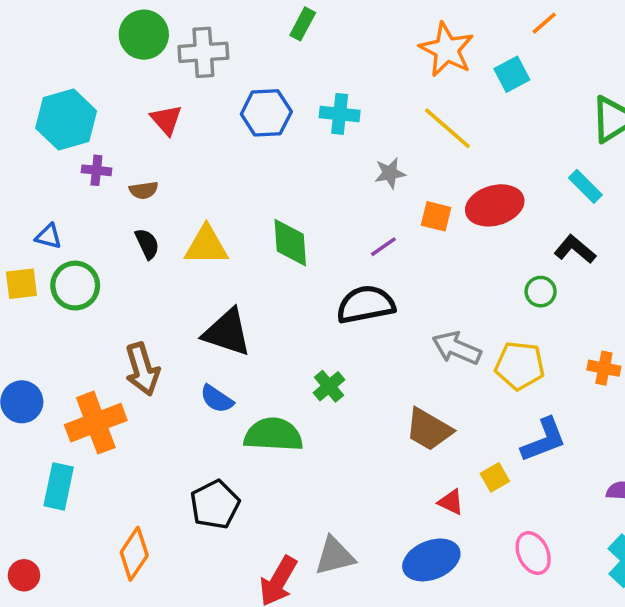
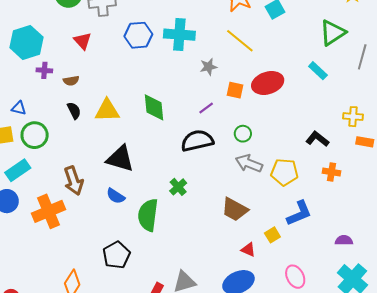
cyan cross: (340, 114) -> (179, 35), size x1.4
black L-shape: (575, 249) -> (317, 139), moved
green circle: (541, 292) -> (243, 134), moved
green semicircle: (273, 435) -> (148, 215), turned -84
cyan rectangle: (59, 486) -> (18, 170), moved, turned 45

